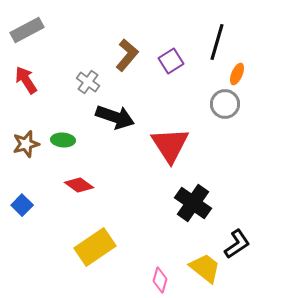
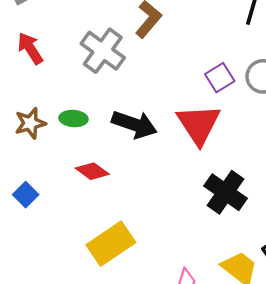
purple square: (171, 61) -> (220, 78), moved
gray cross: (88, 82) -> (103, 51), size x1.6
black arrow: (115, 117) -> (134, 124), moved

